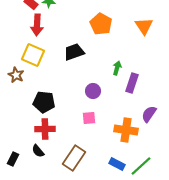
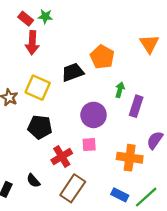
orange pentagon: (101, 24) -> (102, 57), moved
yellow square: (33, 55) -> (38, 88), moved
purple circle: (93, 91) -> (94, 115), size x1.5
red cross: (45, 129) -> (62, 157), moved, turned -30

